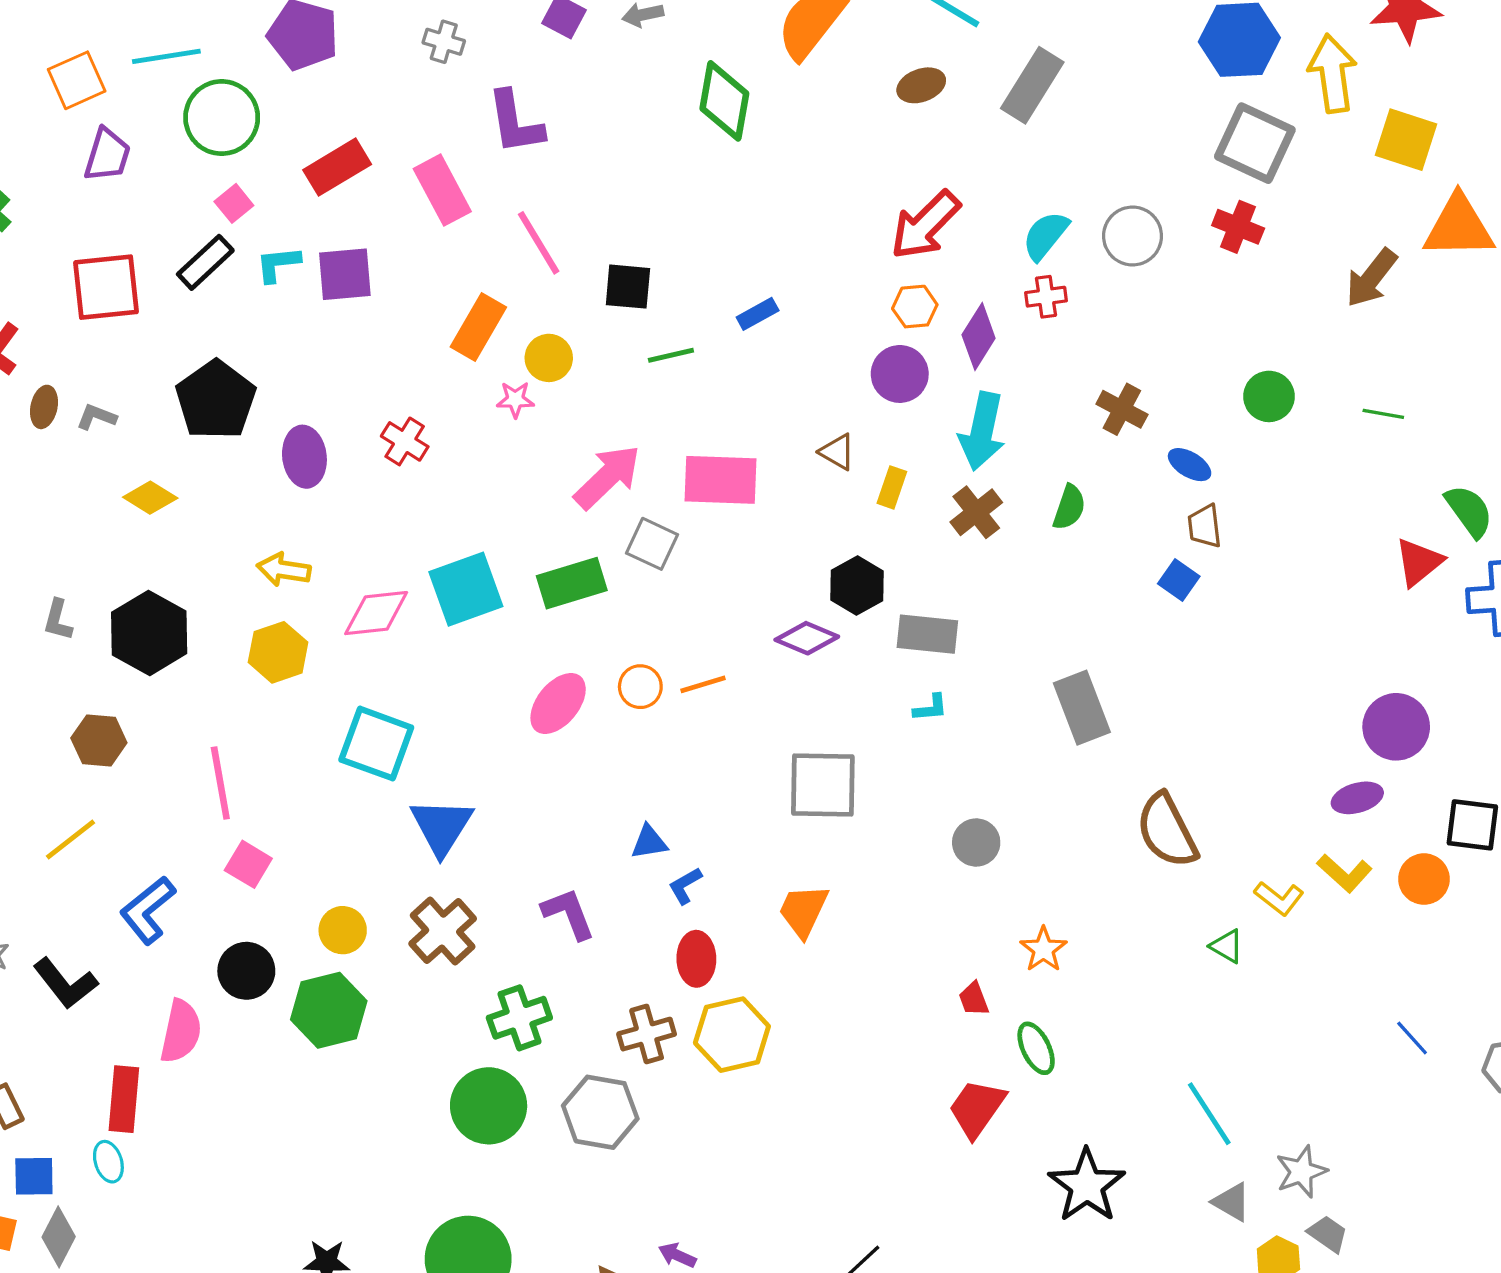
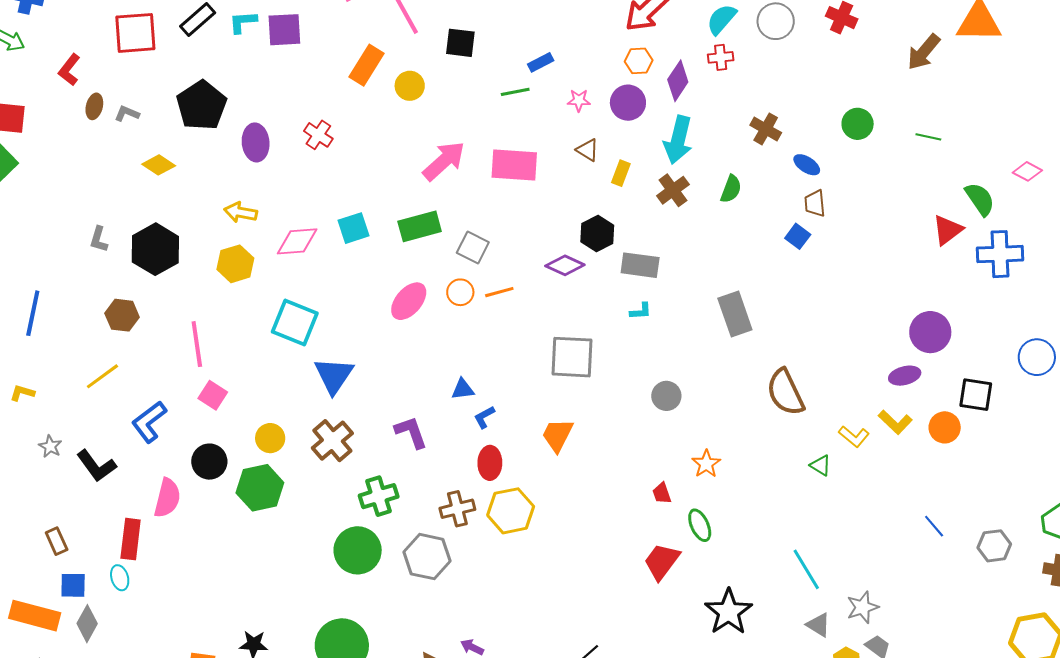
green line: (671, 355) -> (515, 92), moved
pink star: (515, 400) -> (579, 100), moved
gray square: (652, 544) -> (473, 247), moved
cyan square: (466, 589) -> (354, 228), size x0.7

